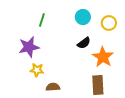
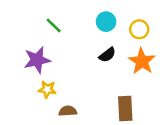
green line: (42, 20) -> (54, 25), turned -64
orange star: (103, 57) -> (142, 61), moved

